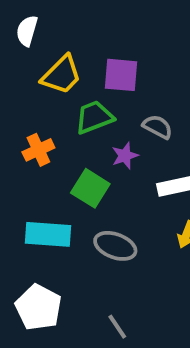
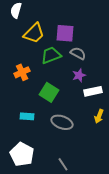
gray semicircle: (158, 127) -> (78, 53), moved
purple star: (125, 156) -> (79, 75), moved
cyan rectangle: (48, 234) -> (27, 116), size x0.6

